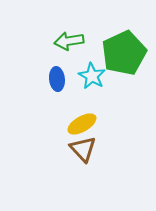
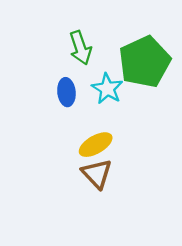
green arrow: (69, 41) -> (80, 48), turned -100

